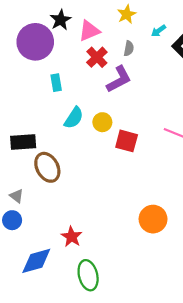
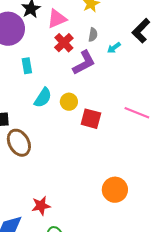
cyan arrow: (159, 31) -> (114, 48), moved
red star: (72, 237) -> (41, 206), turned 30

